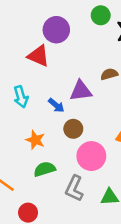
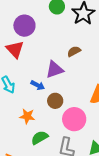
red triangle: (38, 56) -> (15, 49), turned 36

